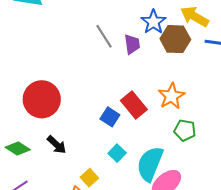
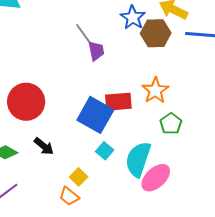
purple trapezoid: (132, 44) -> (96, 51), moved
red rectangle: (134, 105) -> (118, 102), turned -52
blue square: (110, 117) -> (95, 115), size x1.8
green pentagon: (185, 130) -> (171, 124), turned 30

